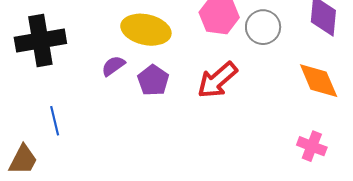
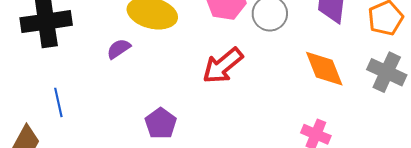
purple pentagon: (153, 80) -> (161, 123), moved

